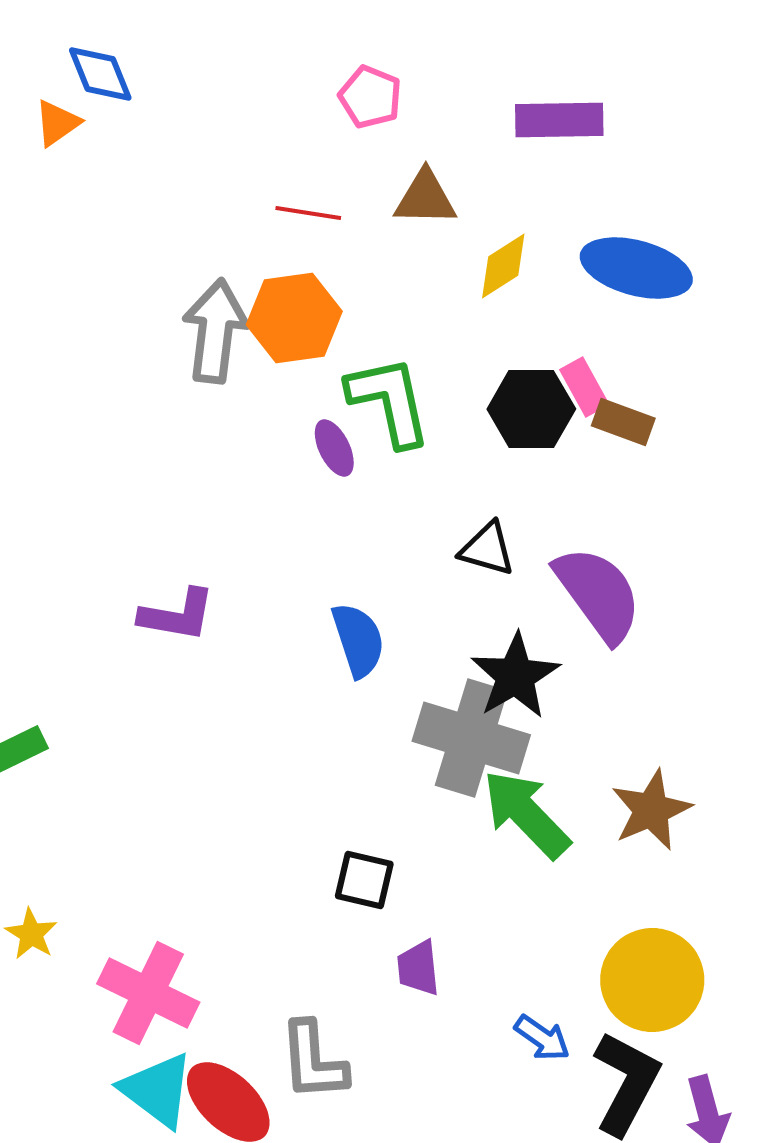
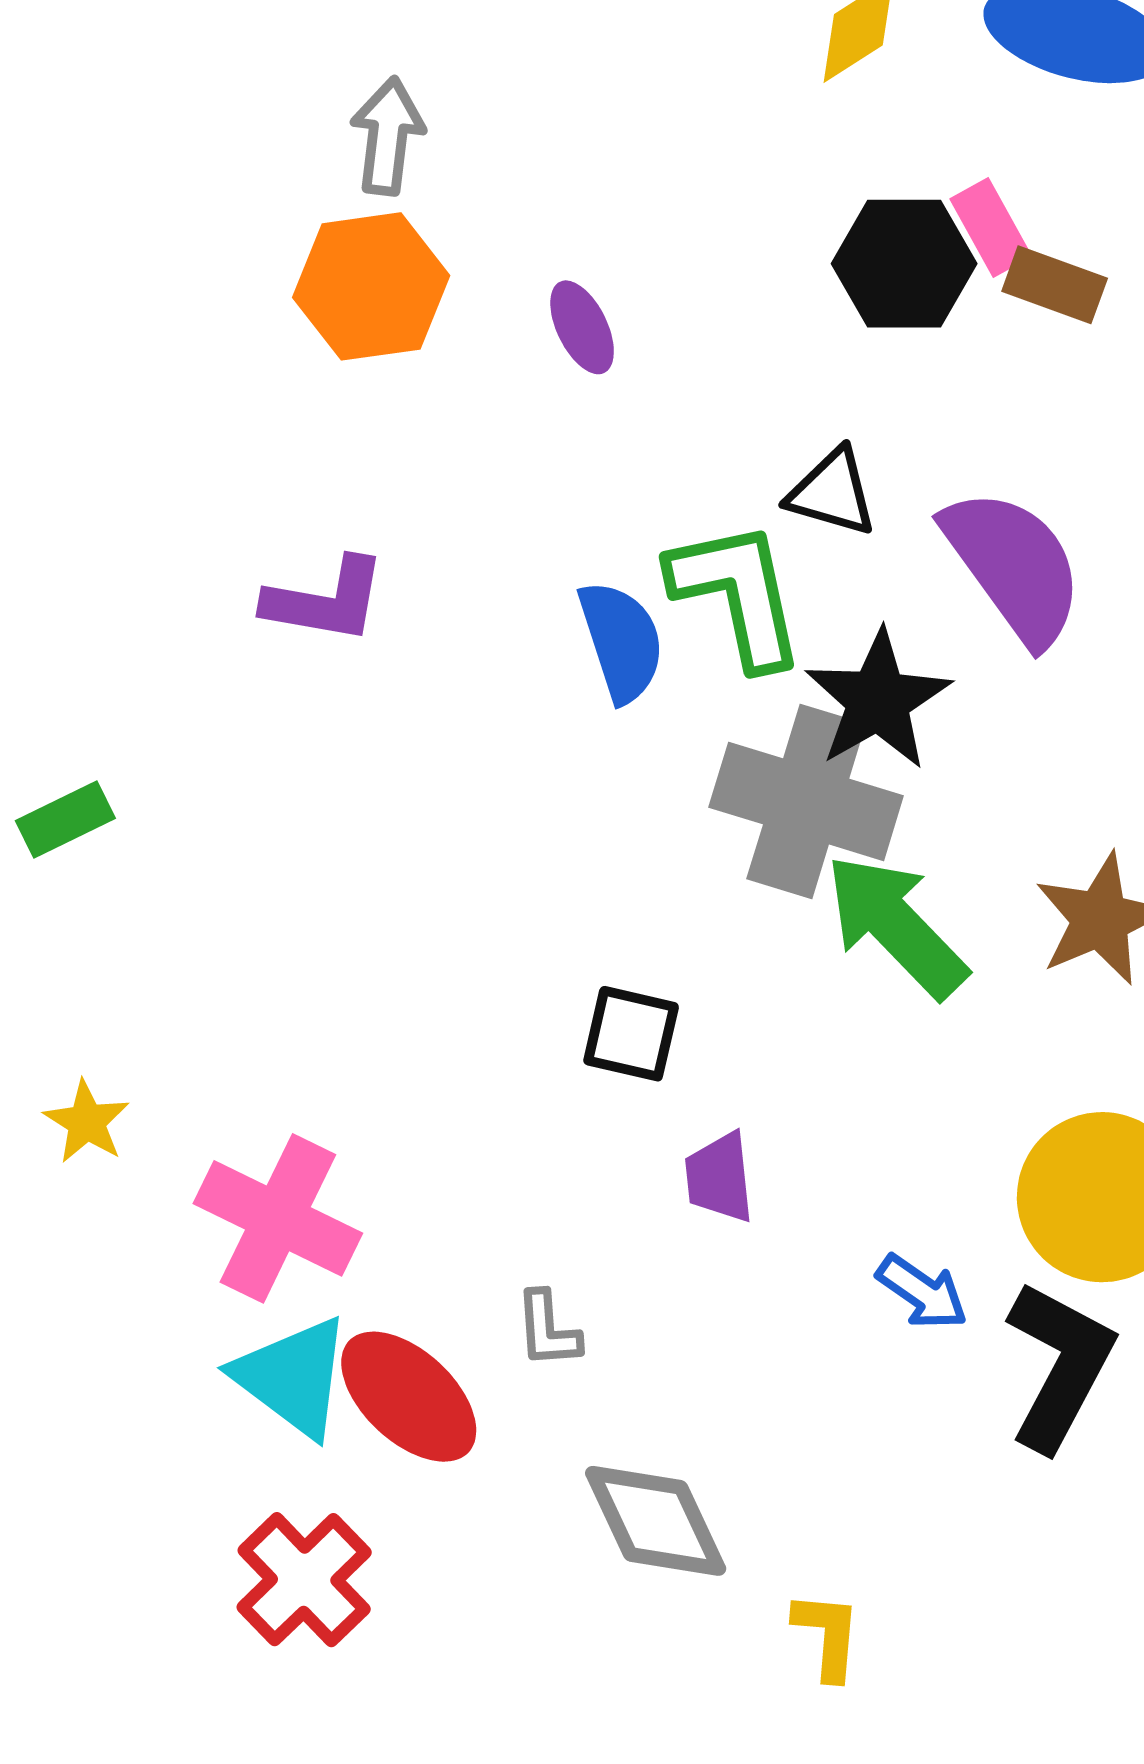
orange hexagon: (294, 318) -> (371, 286), moved
gray arrow: (215, 331) -> (387, 136), size x0.7
green L-shape: (389, 401) -> (737, 594), moved
gray L-shape: (313, 1061) -> (548, 1330), size x0.6

